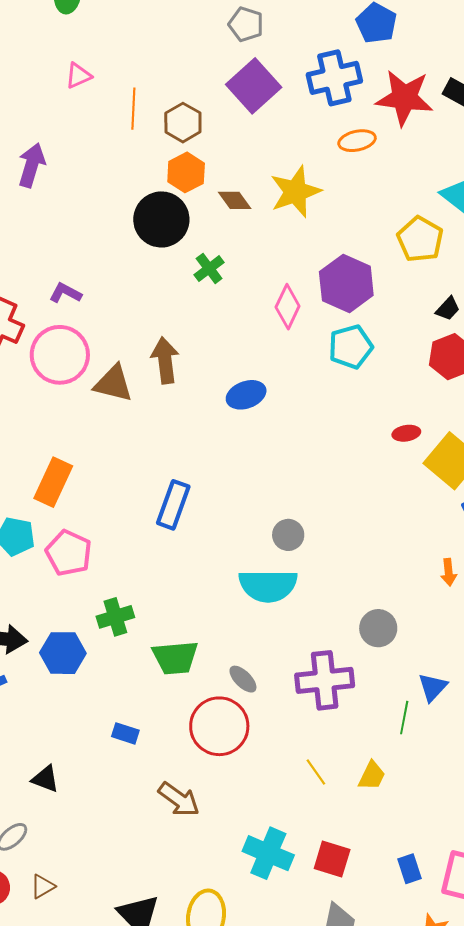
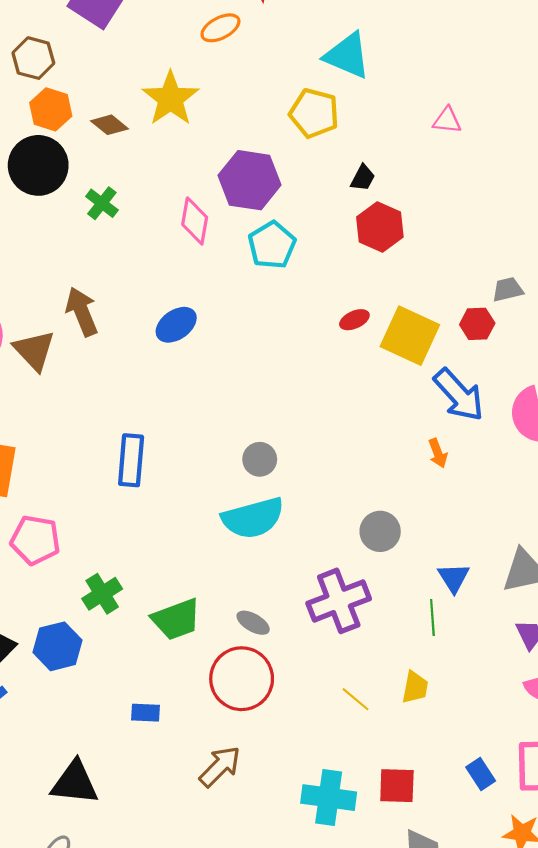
brown triangle: (113, 383) -> (34, 350), turned 48
black triangle: (45, 779) -> (75, 783), size x1.6
brown arrow: (179, 799) -> (220, 767), turned -66

